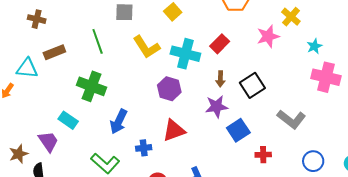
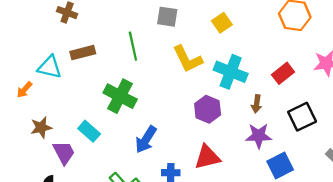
red rectangle: (220, 44) -> (283, 73), moved
brown arrow: (220, 79) -> (257, 104), moved
brown star: (19, 154) -> (41, 127), moved

